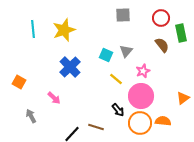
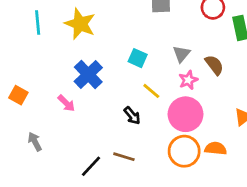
yellow star: (64, 30) -> (80, 24), turned -30
brown semicircle: (162, 45) -> (214, 65), moved
gray triangle: (126, 51) -> (181, 54), moved
pink arrow: (54, 98) -> (66, 103), moved
black arrow: (118, 110) -> (132, 116), moved

